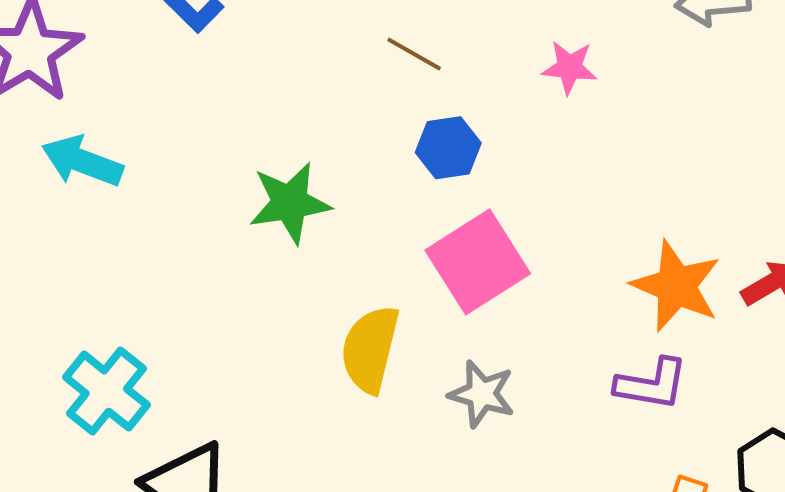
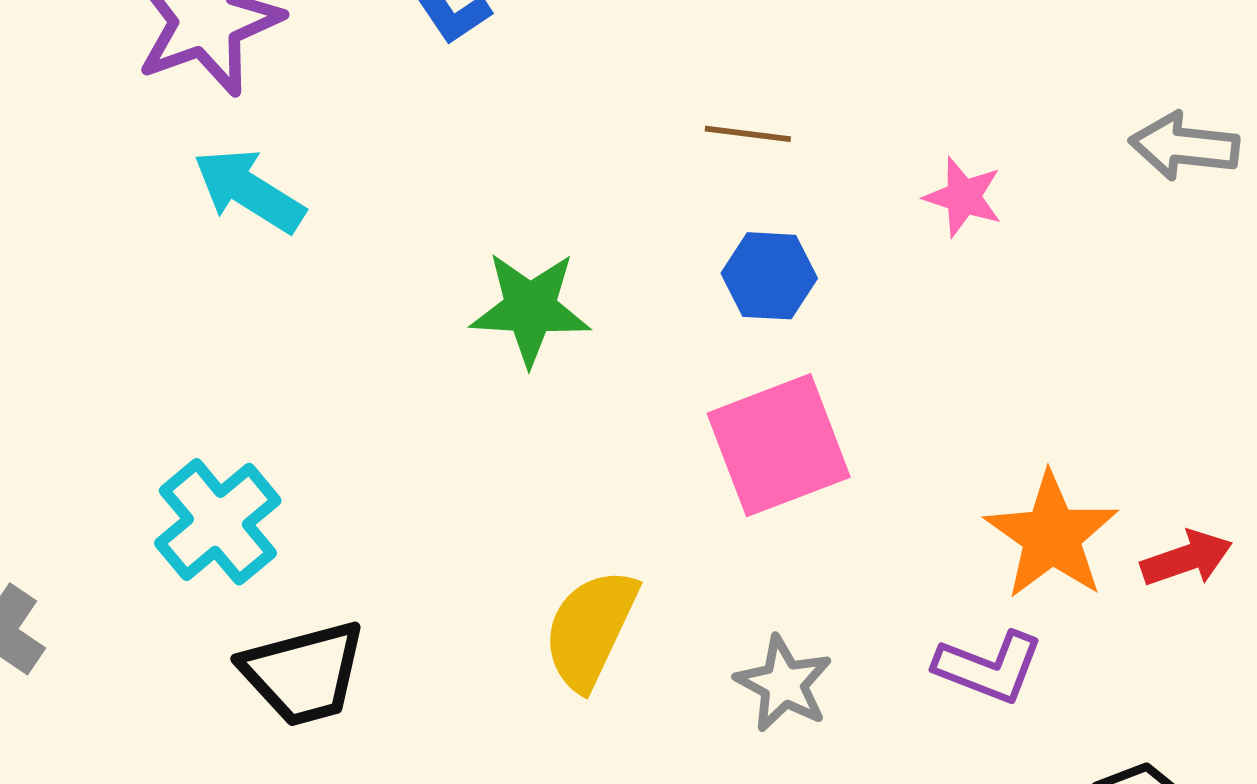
brown line: (414, 54) -> (748, 134), turned -34
yellow semicircle: (370, 349) -> (590, 629), moved
gray star: (482, 394) -> (784, 684), moved

